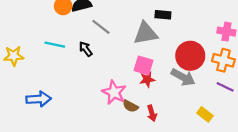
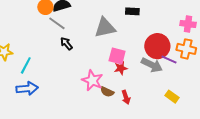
gray line: (101, 27) -> (57, 23), moved
gray triangle: (146, 33) -> (105, 28), moved
cyan line: (55, 45) -> (26, 65), moved, turned -72
purple line: (225, 87) -> (169, 59), moved

